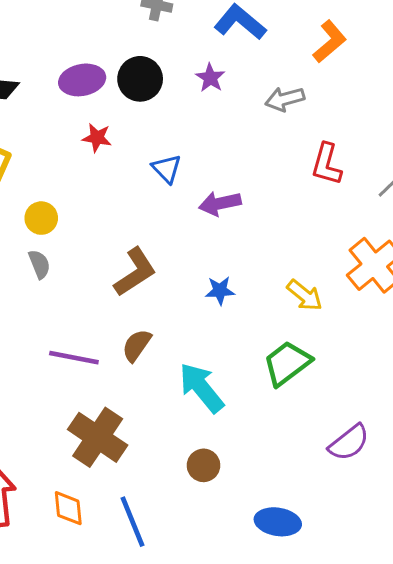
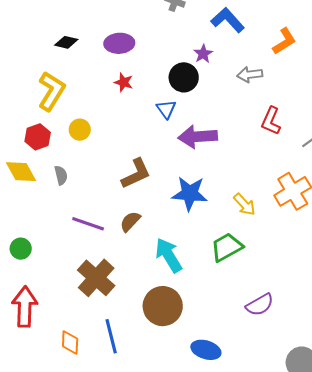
black circle: (140, 79) -> (184, 77), moved
purple arrow: (220, 203) -> (198, 137), size x1.4
gray semicircle: (39, 264) -> (61, 175), moved
blue star: (220, 291) -> (190, 194), size x1.8
brown circle: (204, 465) -> (163, 306), size x1.8
orange diamond: (68, 508) -> (70, 342), moved

